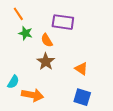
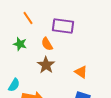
orange line: (18, 14) -> (28, 18), moved
green star: (25, 33) -> (20, 44), moved

